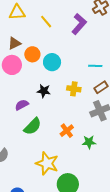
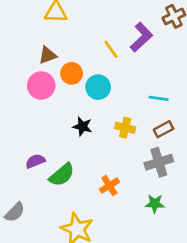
yellow line: (46, 22) -> (111, 49), moved
purple semicircle: (22, 105) -> (35, 161), moved
green star: (89, 142) -> (155, 204), moved

